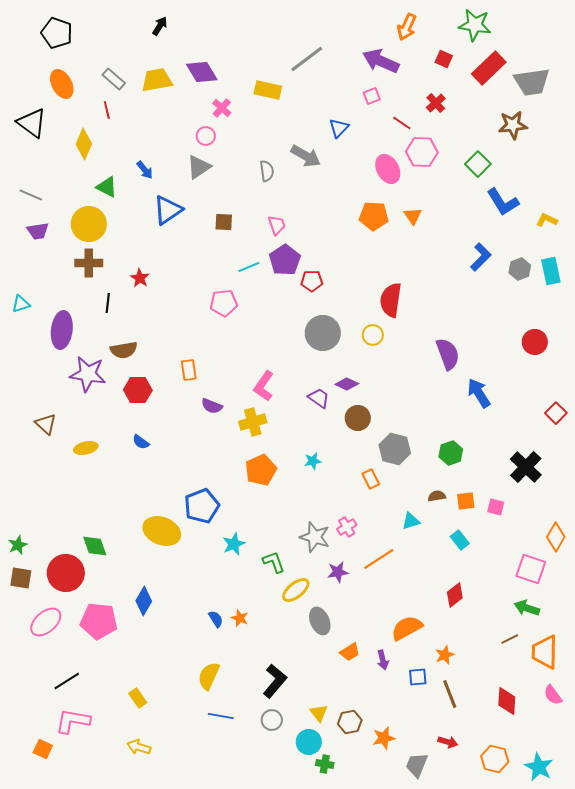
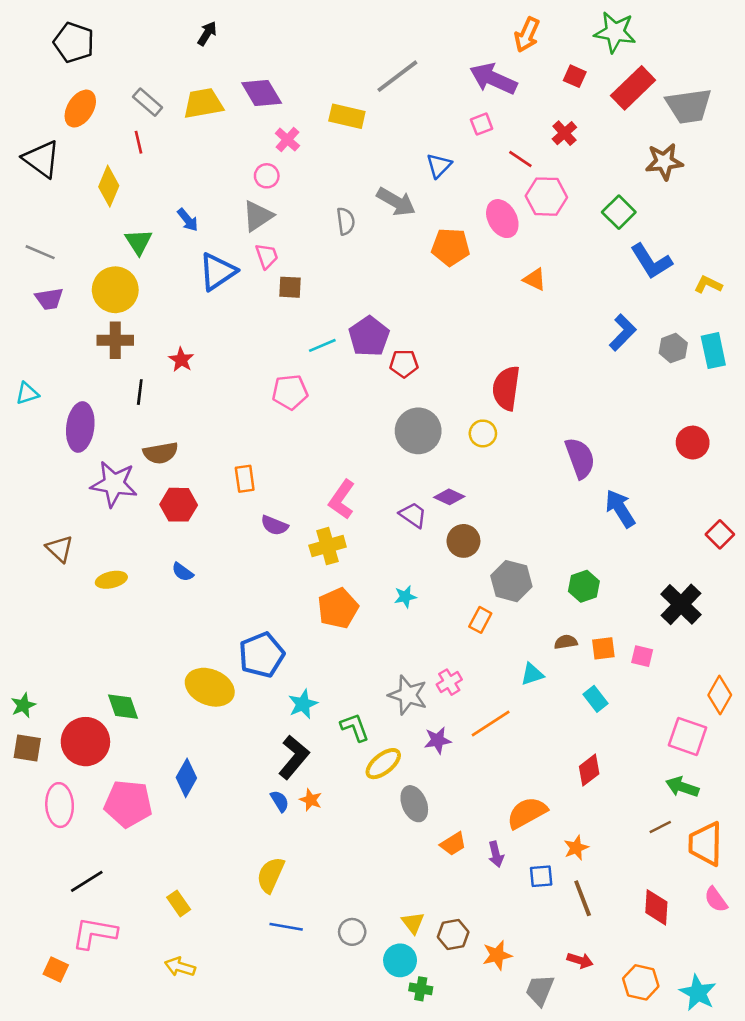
orange ellipse: (62, 84) -> (80, 109), turned 60
green triangle: (107, 187) -> (139, 242), turned 30
orange pentagon: (374, 216) -> (451, 247), moved
orange triangle: (413, 216) -> (535, 279), turned -30
pink trapezoid: (277, 225) -> (267, 256), moved
orange rectangle: (371, 479) -> (480, 620), turned 54
pink ellipse: (46, 622) -> (60, 805), turned -52
black L-shape: (275, 681) -> (294, 757), moved

